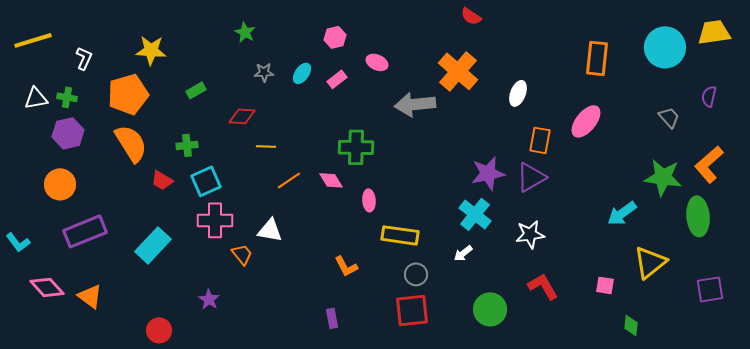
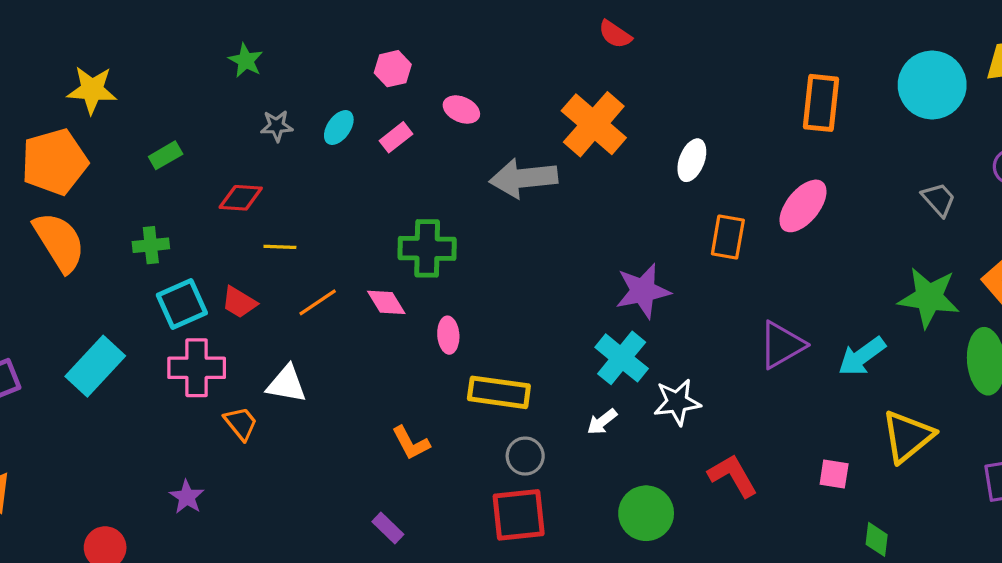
purple triangle: (531, 177) -> (782, 345), moved
red trapezoid: (162, 180) -> (239, 302), moved
white star: (530, 234) -> (677, 402), moved
cyan rectangle: (153, 245) -> (95, 366), moved
purple rectangle: (332, 318) -> (388, 528), turned -36

